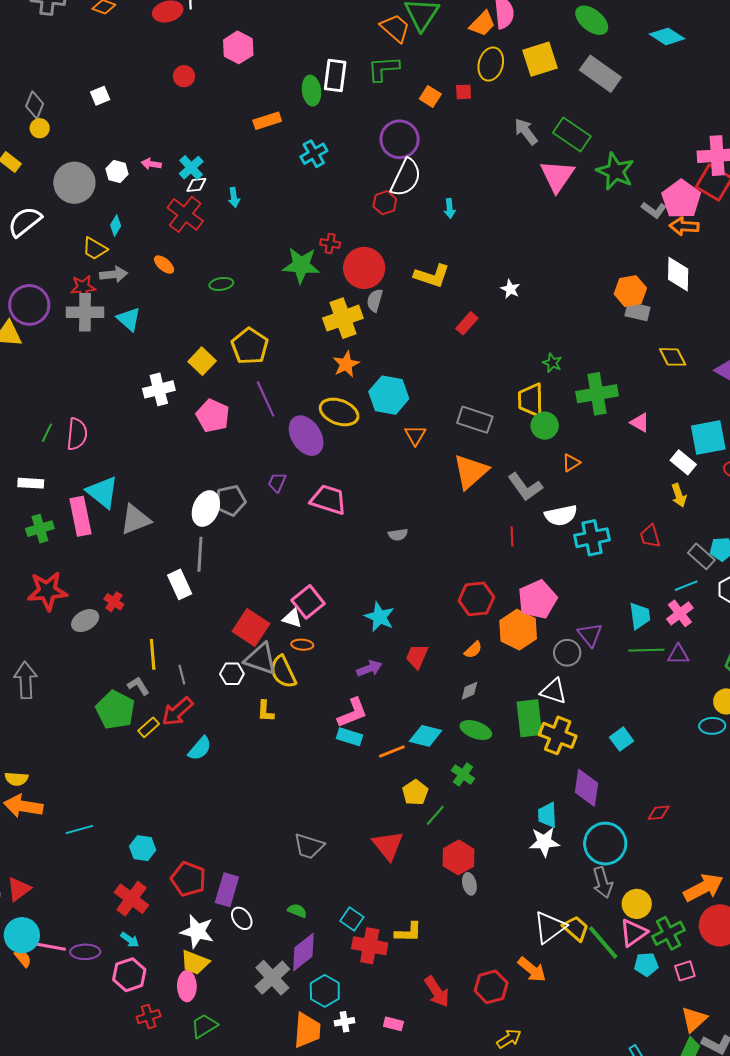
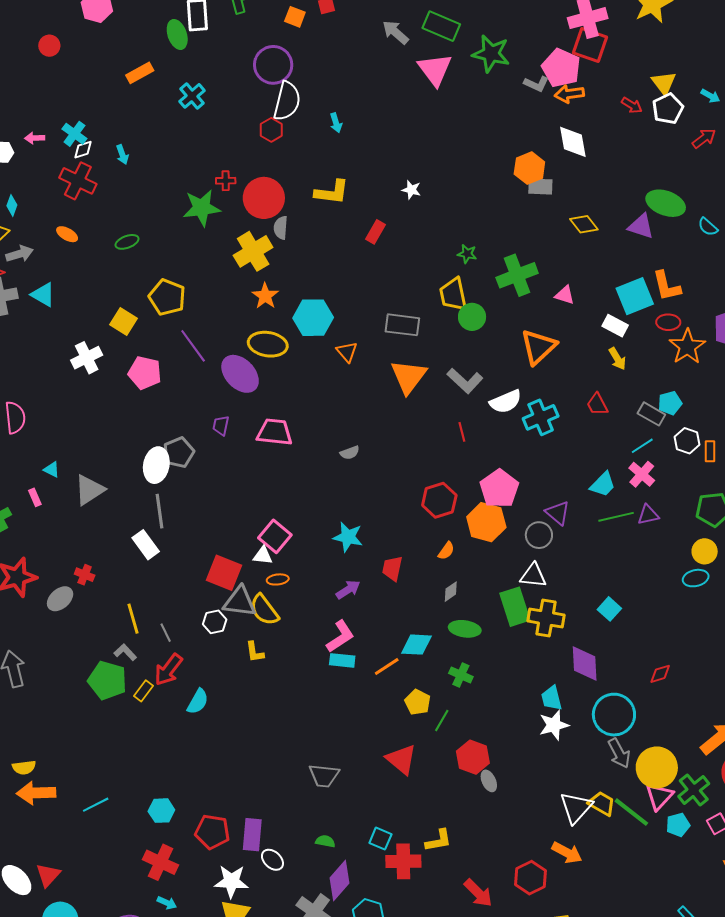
orange triangle: (571, 463) -> (539, 347), moved, size x2.0
cyan triangle: (102, 492) -> (52, 469), size x0.5
pink rectangle: (80, 516) -> (35, 497), size x0.5
cyan trapezoid: (640, 616) -> (603, 484), turned 64
yellow circle: (637, 904) -> (657, 768), size x1.4

